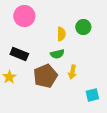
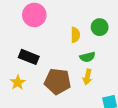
green semicircle: (57, 54) -> (87, 57), moved
brown pentagon: (45, 76) -> (58, 81), turned 30

